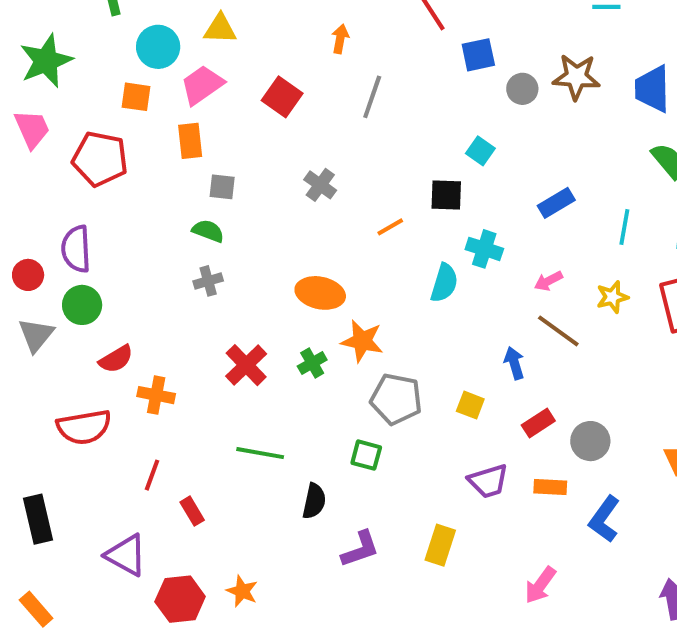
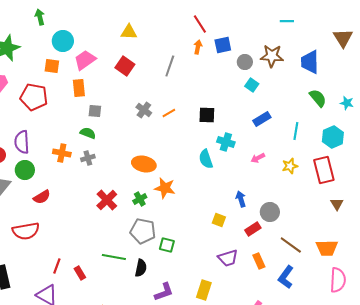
yellow triangle: (220, 29) -> (129, 32), moved
orange arrow: (340, 39) -> (198, 47), moved
cyan square: (480, 151) -> (252, 85), moved
orange line: (390, 227) -> (169, 113), moved
cyan semicircle: (444, 283) -> (206, 159), turned 144
brown line: (558, 331) -> (291, 245), moved
orange cross: (156, 395) -> (62, 153), moved
gray pentagon: (396, 399) -> (143, 231), moved
gray circle: (590, 441) -> (270, 212), moved
green line: (260, 453) -> (114, 257), moved
red line: (152, 475) -> (57, 266), moved
orange rectangle: (550, 487) -> (259, 261), turned 63

